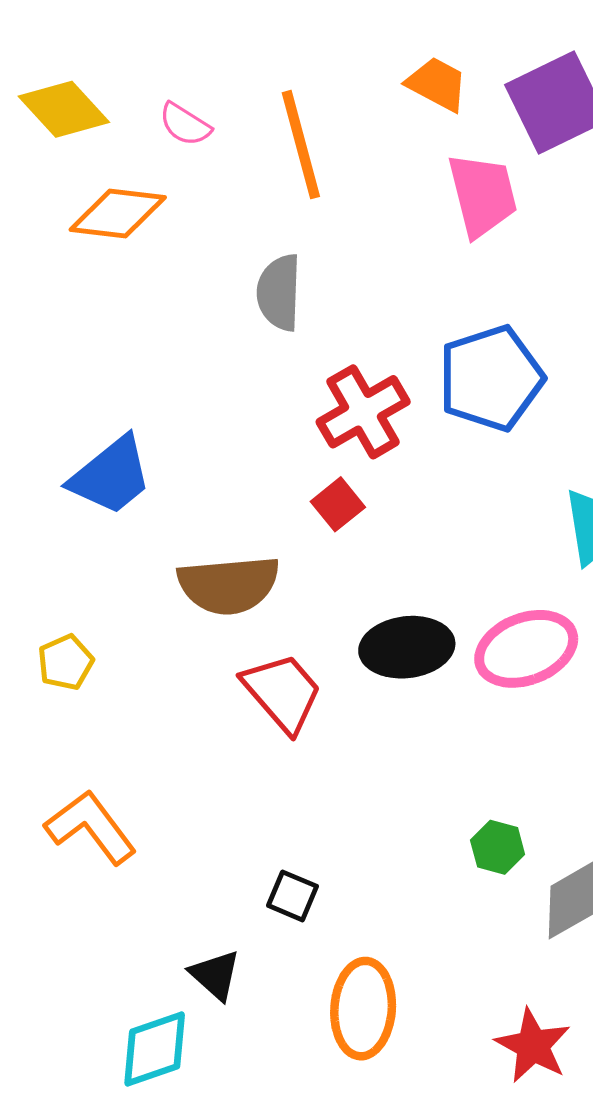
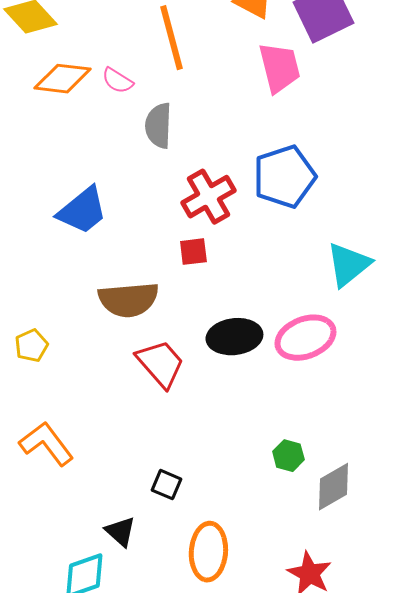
pink semicircle: (185, 124) -> (117, 81), moved
blue trapezoid: (111, 476) -> (82, 211), moved
red square: (338, 504) -> (193, 252), turned 32

